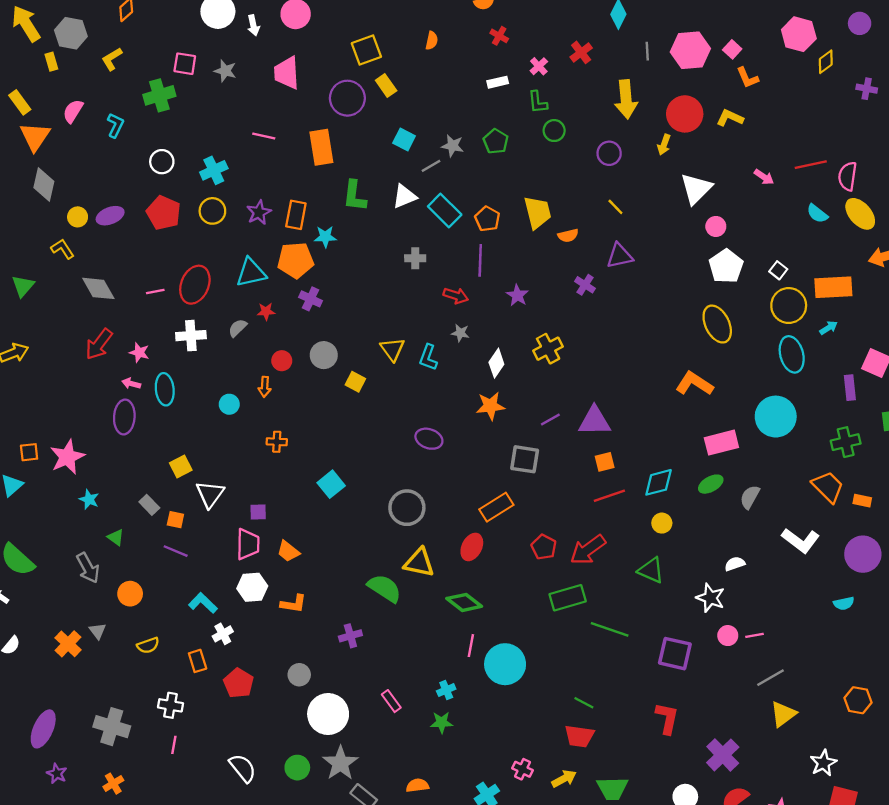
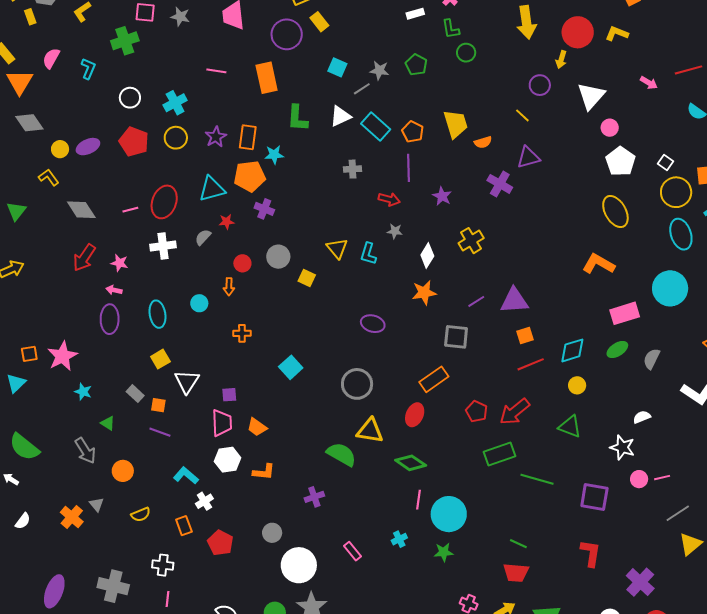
purple circle: (609, 153) -> (540, 85), moved
gray diamond: (44, 184) -> (29, 123), turned -44
purple cross: (585, 285) -> (500, 184), size x1.4
cyan ellipse: (165, 389) -> (157, 314), moved
green star: (442, 722) -> (444, 552), moved

